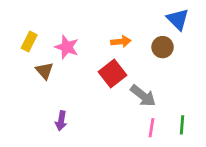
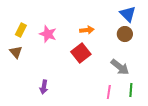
brown circle: (163, 47) -> (125, 34), moved
brown triangle: (44, 71) -> (16, 52), moved
gray arrow: (143, 96) -> (120, 67), moved

